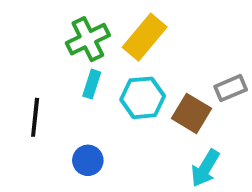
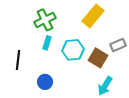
yellow rectangle: (145, 37) -> (93, 16), moved

